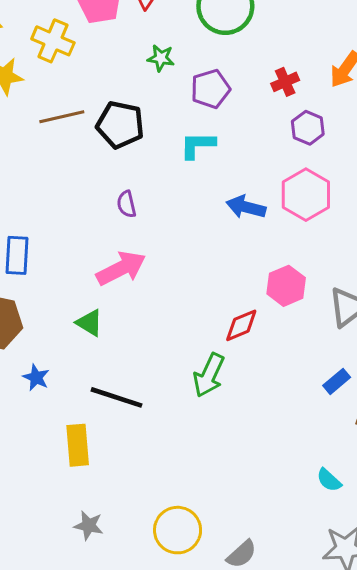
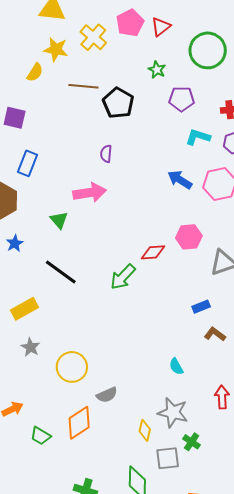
cyan L-shape: (198, 145) -> (198, 137), moved
yellow rectangle: (78, 445) -> (24, 309), moved, turned 48
gray star: (89, 525) -> (30, 347), moved

